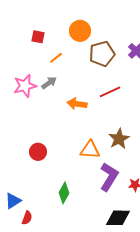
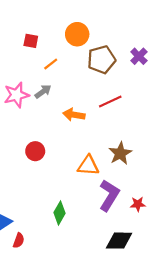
red circle: (38, 152) -> (35, 151), moved

